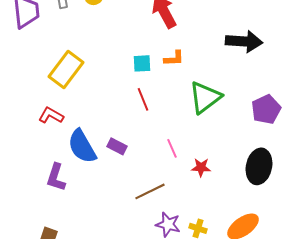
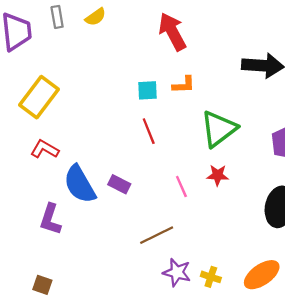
yellow rectangle: (66, 69) -> (39, 97), moved
red star: (201, 167) -> (218, 175), moved

